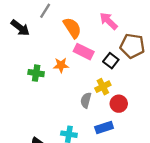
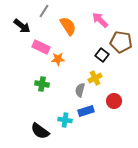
pink rectangle: (84, 52) -> (41, 47), moved
green cross: (36, 73) -> (42, 84), moved
red circle: (119, 104) -> (114, 101), moved
blue rectangle: (104, 127) -> (86, 111), moved

